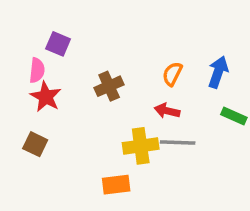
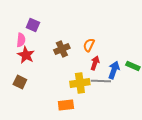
blue arrow: (218, 72) -> (114, 70), moved
orange semicircle: (172, 74) -> (89, 45), moved
red arrow: (167, 111) -> (95, 63), turned 96

